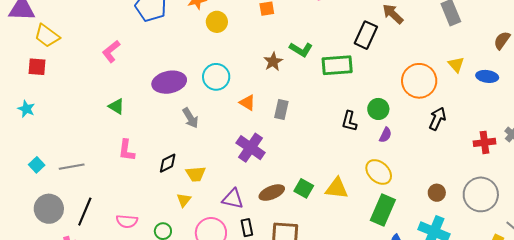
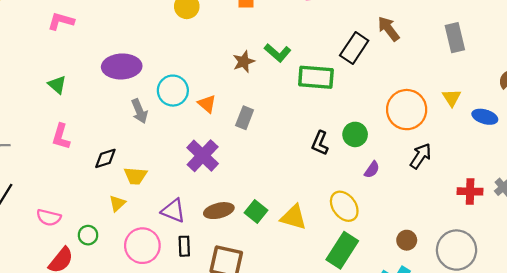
pink L-shape: (111, 51) -> (61, 21), turned 45
cyan circle: (216, 77) -> (173, 91), moved
purple semicircle: (385, 135) -> (372, 170), moved

